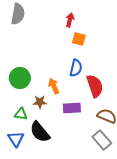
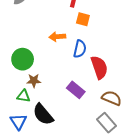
orange arrow: (54, 86) -> (57, 37), moved, turned -70
brown star: (40, 102) -> (34, 81), moved
purple rectangle: (72, 108) -> (76, 90), turned 42

